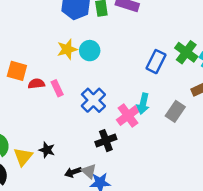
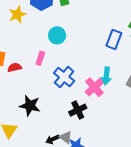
yellow star: (67, 49) -> (17, 15), moved
pink rectangle: (57, 88) -> (40, 58), moved, turned 48
black star: (47, 150) -> (30, 106), moved, size x1.5

